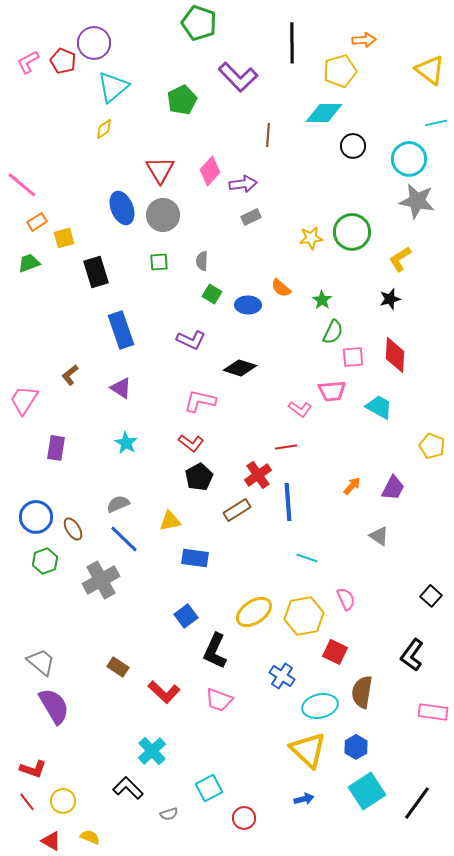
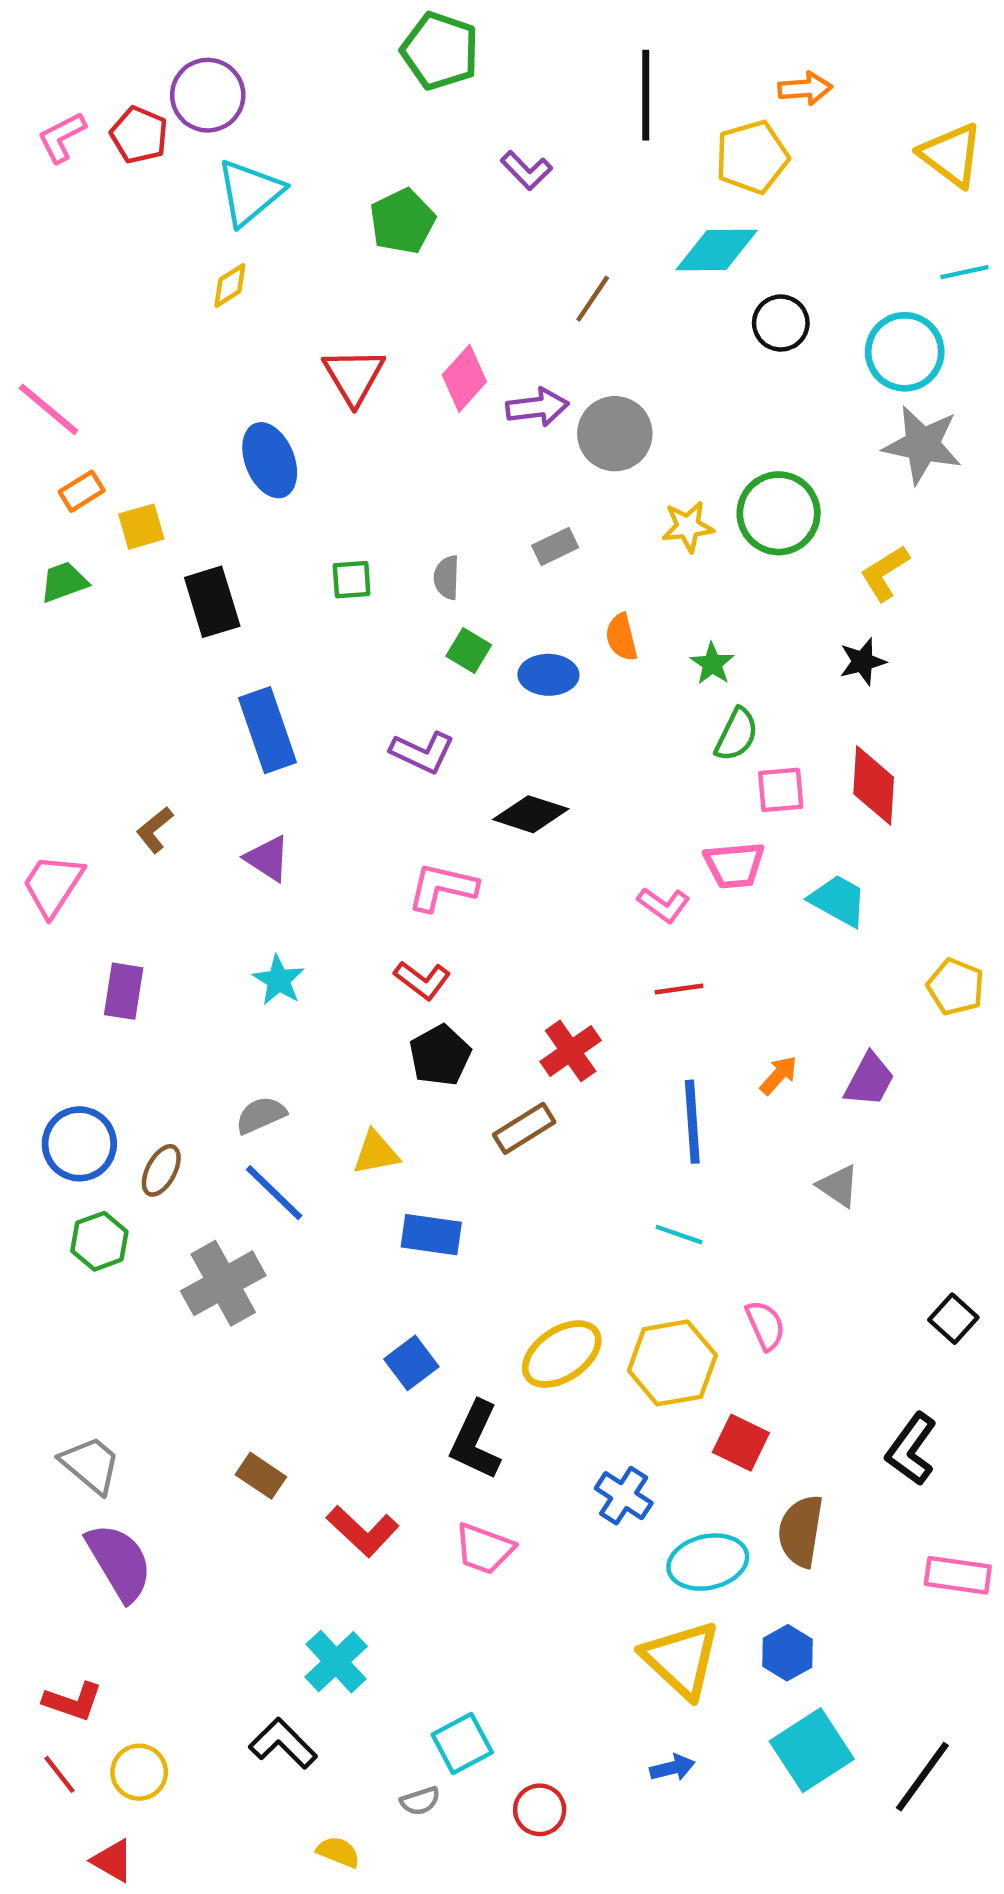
purple L-shape: (238, 77) -> (526, 170), size x0.6
brown line: (268, 135) -> (593, 299), turned 30
gray circle: (163, 215) -> (615, 434), moved
gray rectangle: (251, 217) -> (555, 546), moved
orange semicircle: (281, 288) -> (621, 637), turned 35
red line: (286, 447) -> (679, 989), moved
blue line: (288, 502) -> (692, 1122), moved
brown ellipse: (73, 529) -> (161, 1170), turned 60
gray semicircle: (169, 814) -> (420, 1801), moved
yellow semicircle: (90, 837) -> (338, 1852), moved

